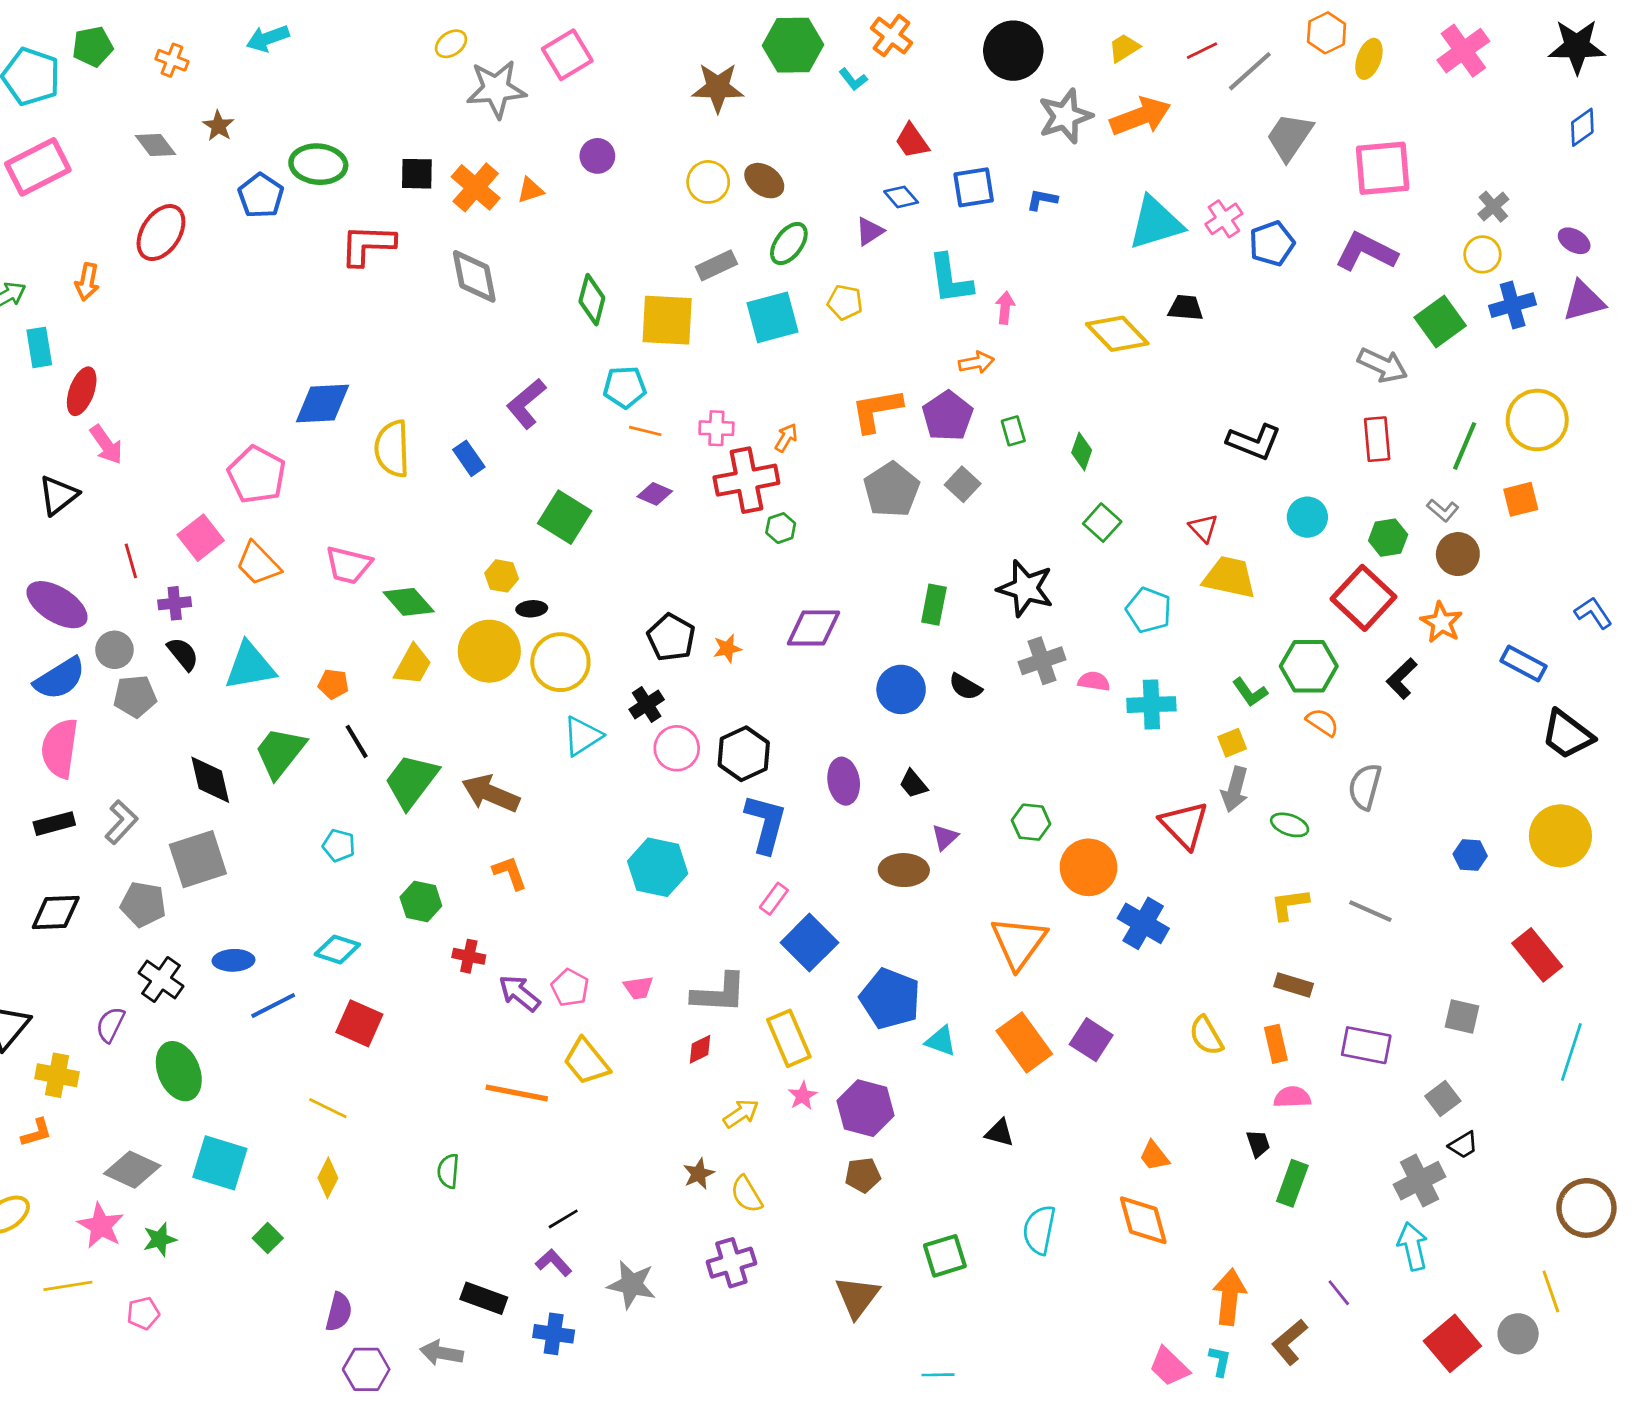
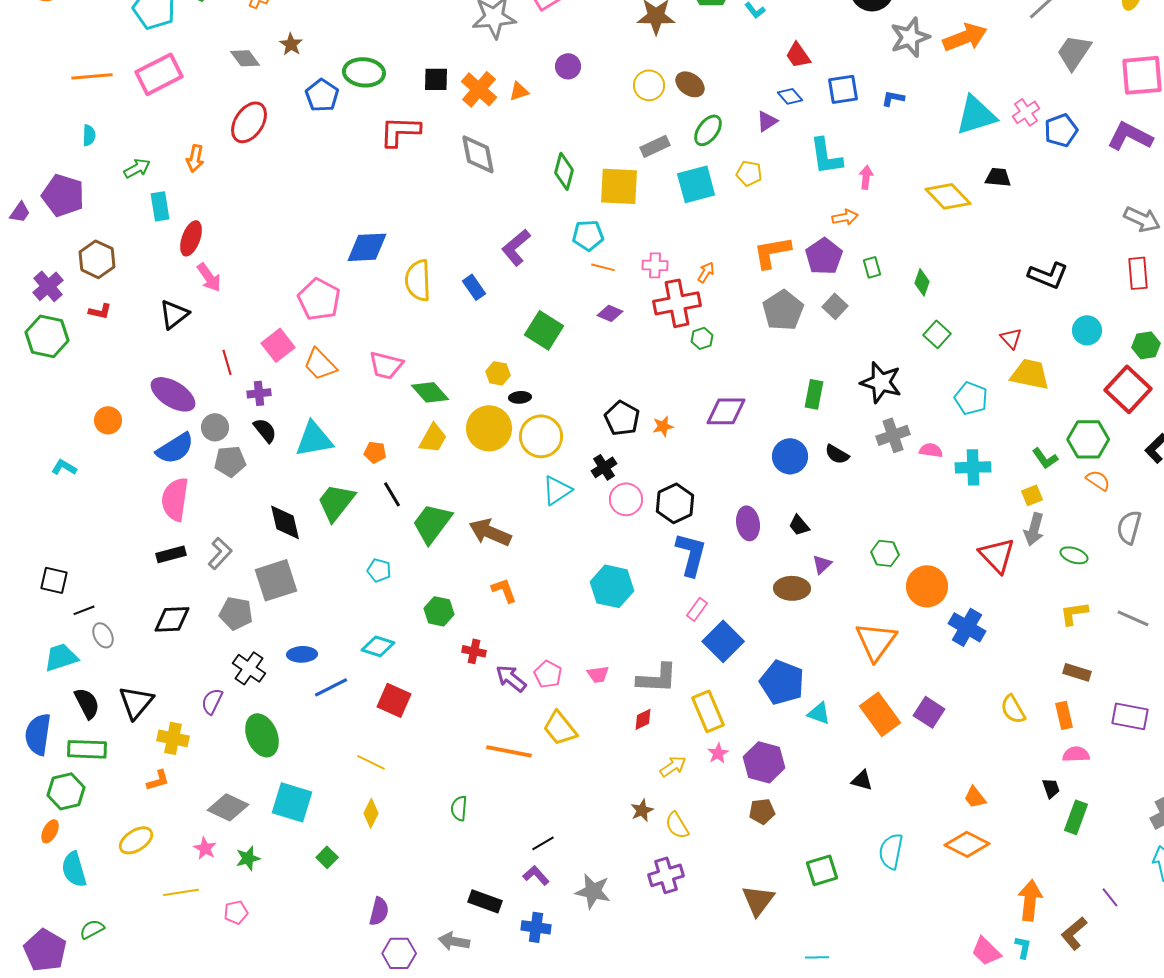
orange diamond: (1143, 1220) -> (967, 844), turned -48
pink star: (101, 1226) -> (205, 848), size x0.7

